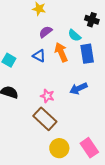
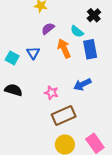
black cross: (92, 20) -> (94, 15), turned 32
blue triangle: (39, 56) -> (33, 53), moved, turned 32
brown rectangle: (45, 119) -> (64, 116), moved, turned -65

